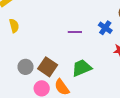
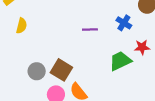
yellow semicircle: (14, 26) -> (21, 26), turned 32
green trapezoid: (82, 68) -> (120, 61), moved

